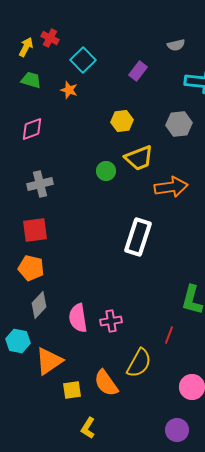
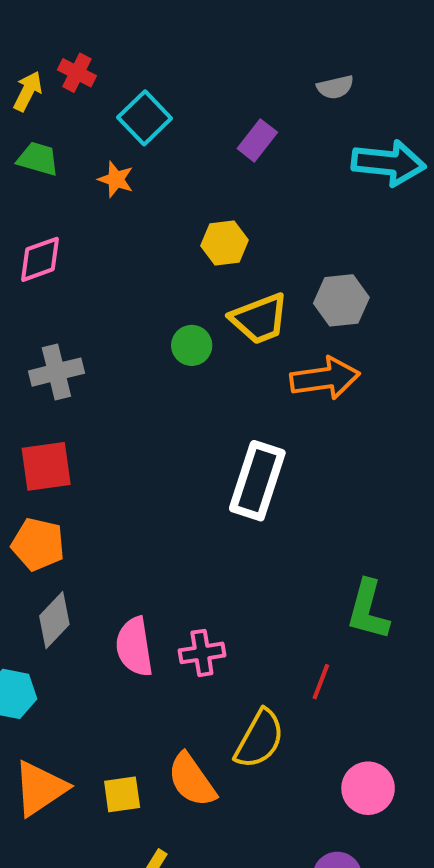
gray hexagon: (179, 124) -> (341, 300), moved
orange triangle: (49, 361) -> (40, 788), moved

